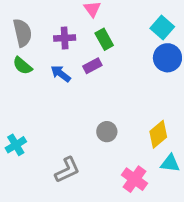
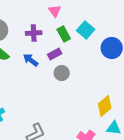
cyan square: (162, 27) -> (86, 30), moved
gray circle: (107, 132) -> (62, 73), moved

